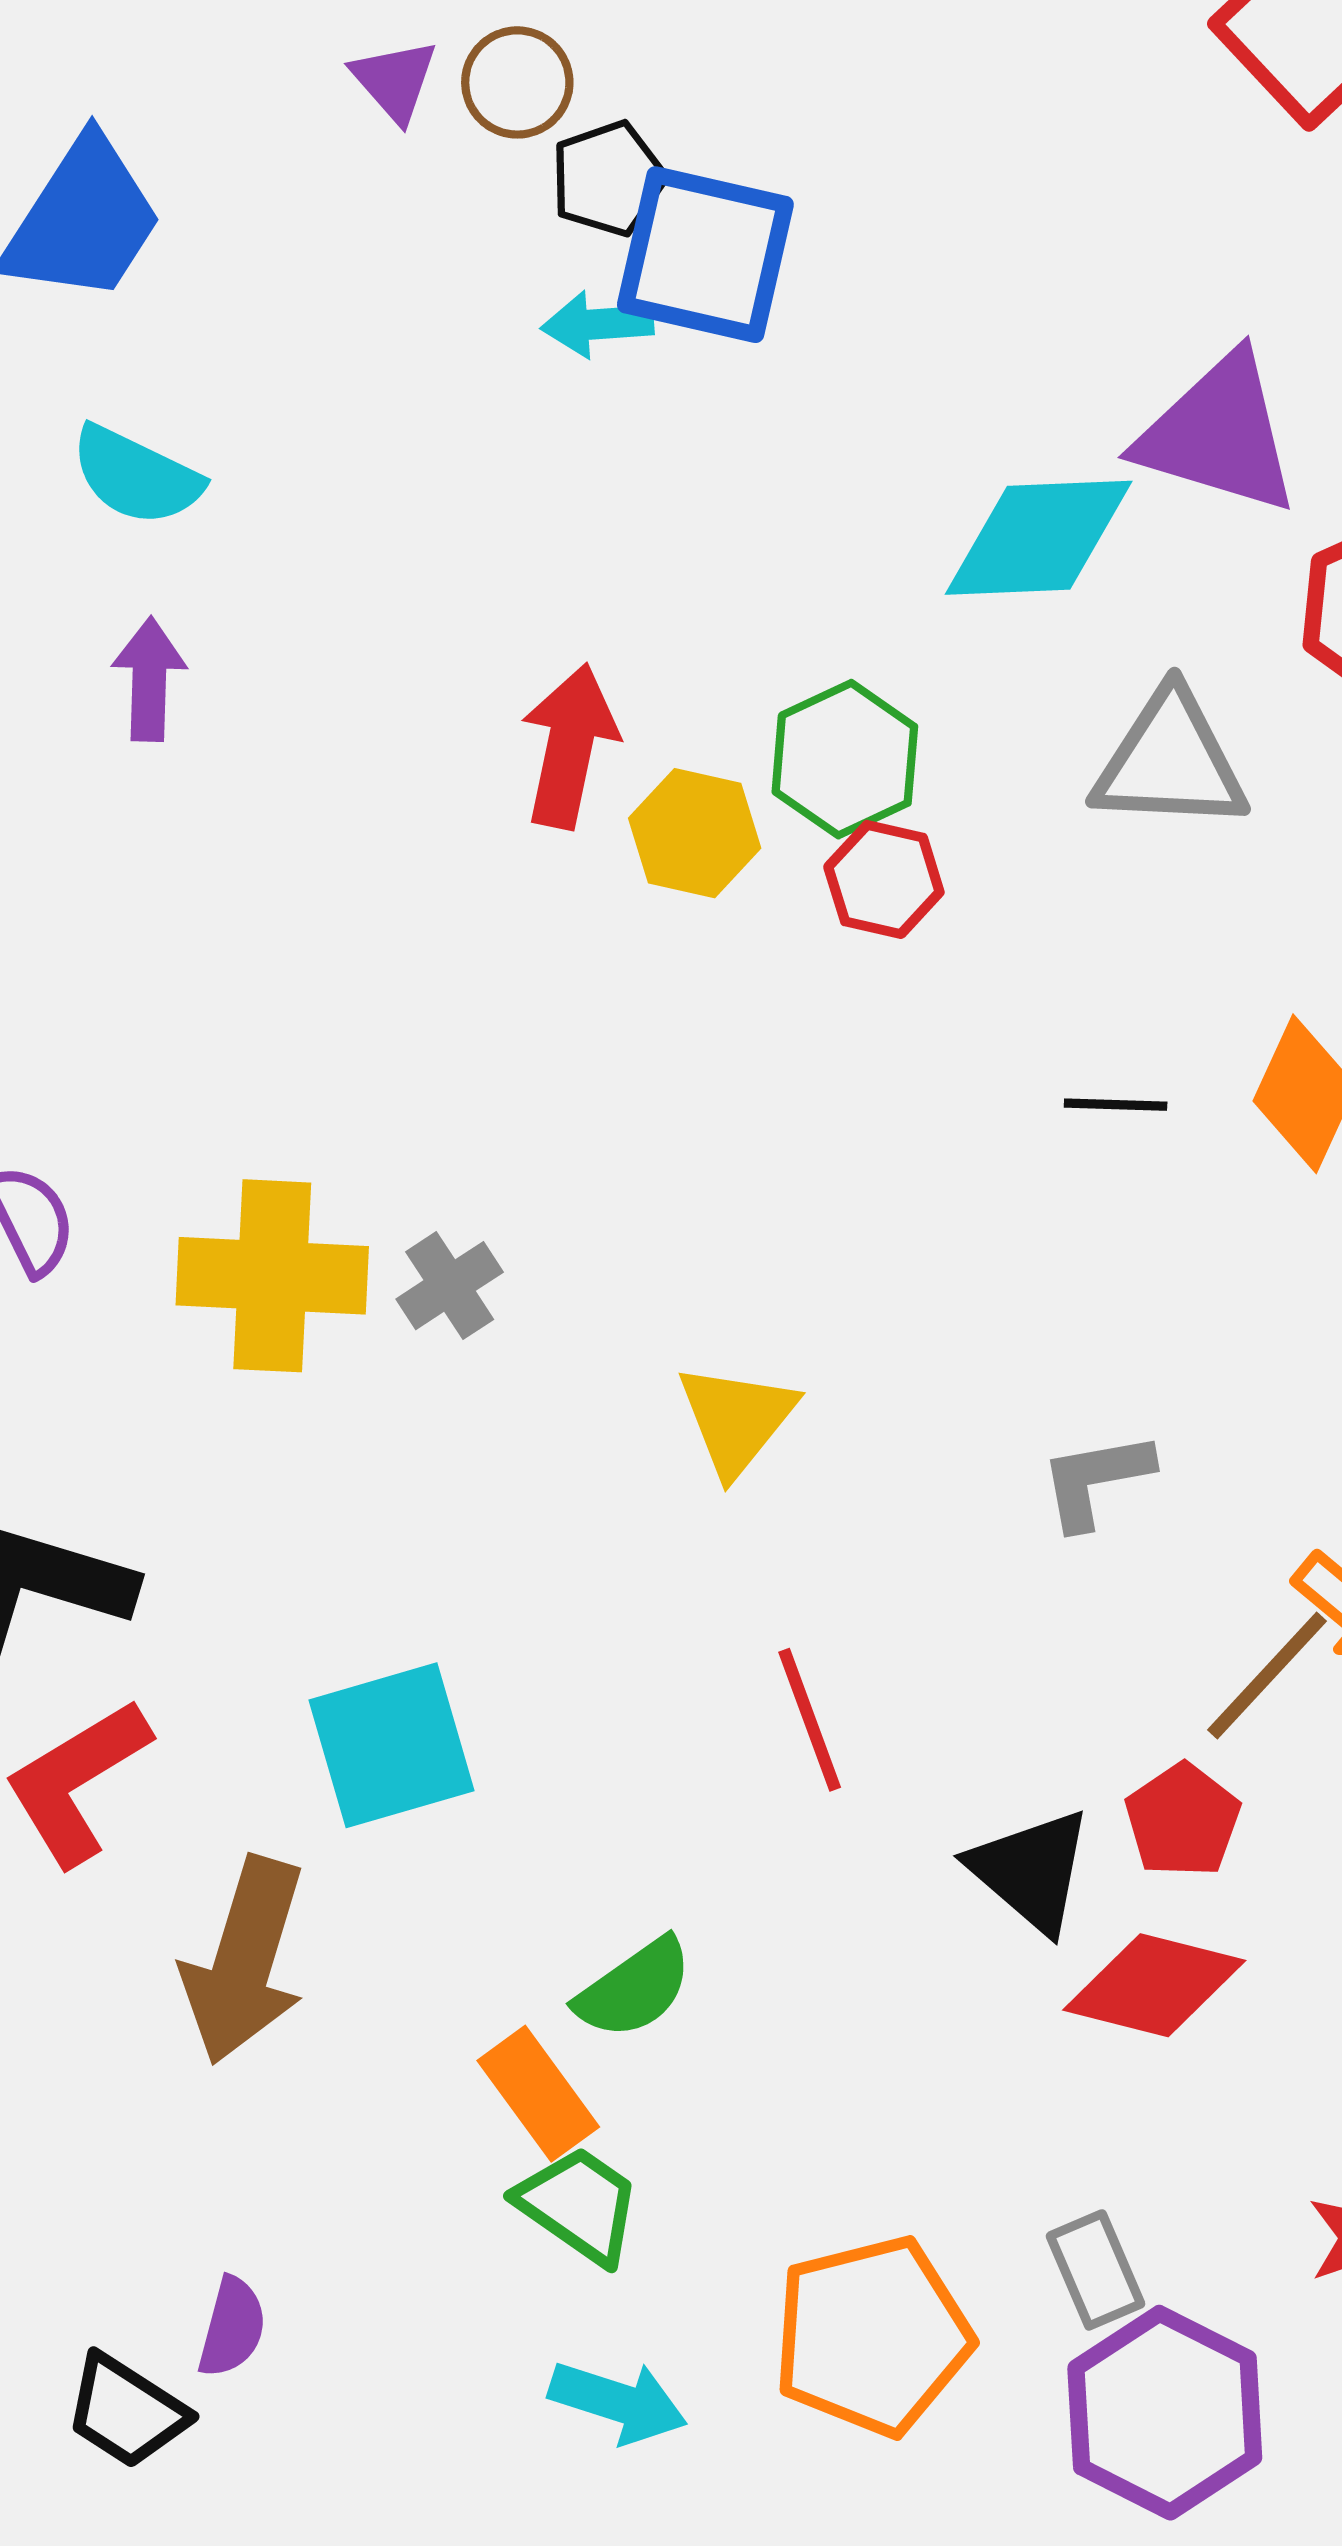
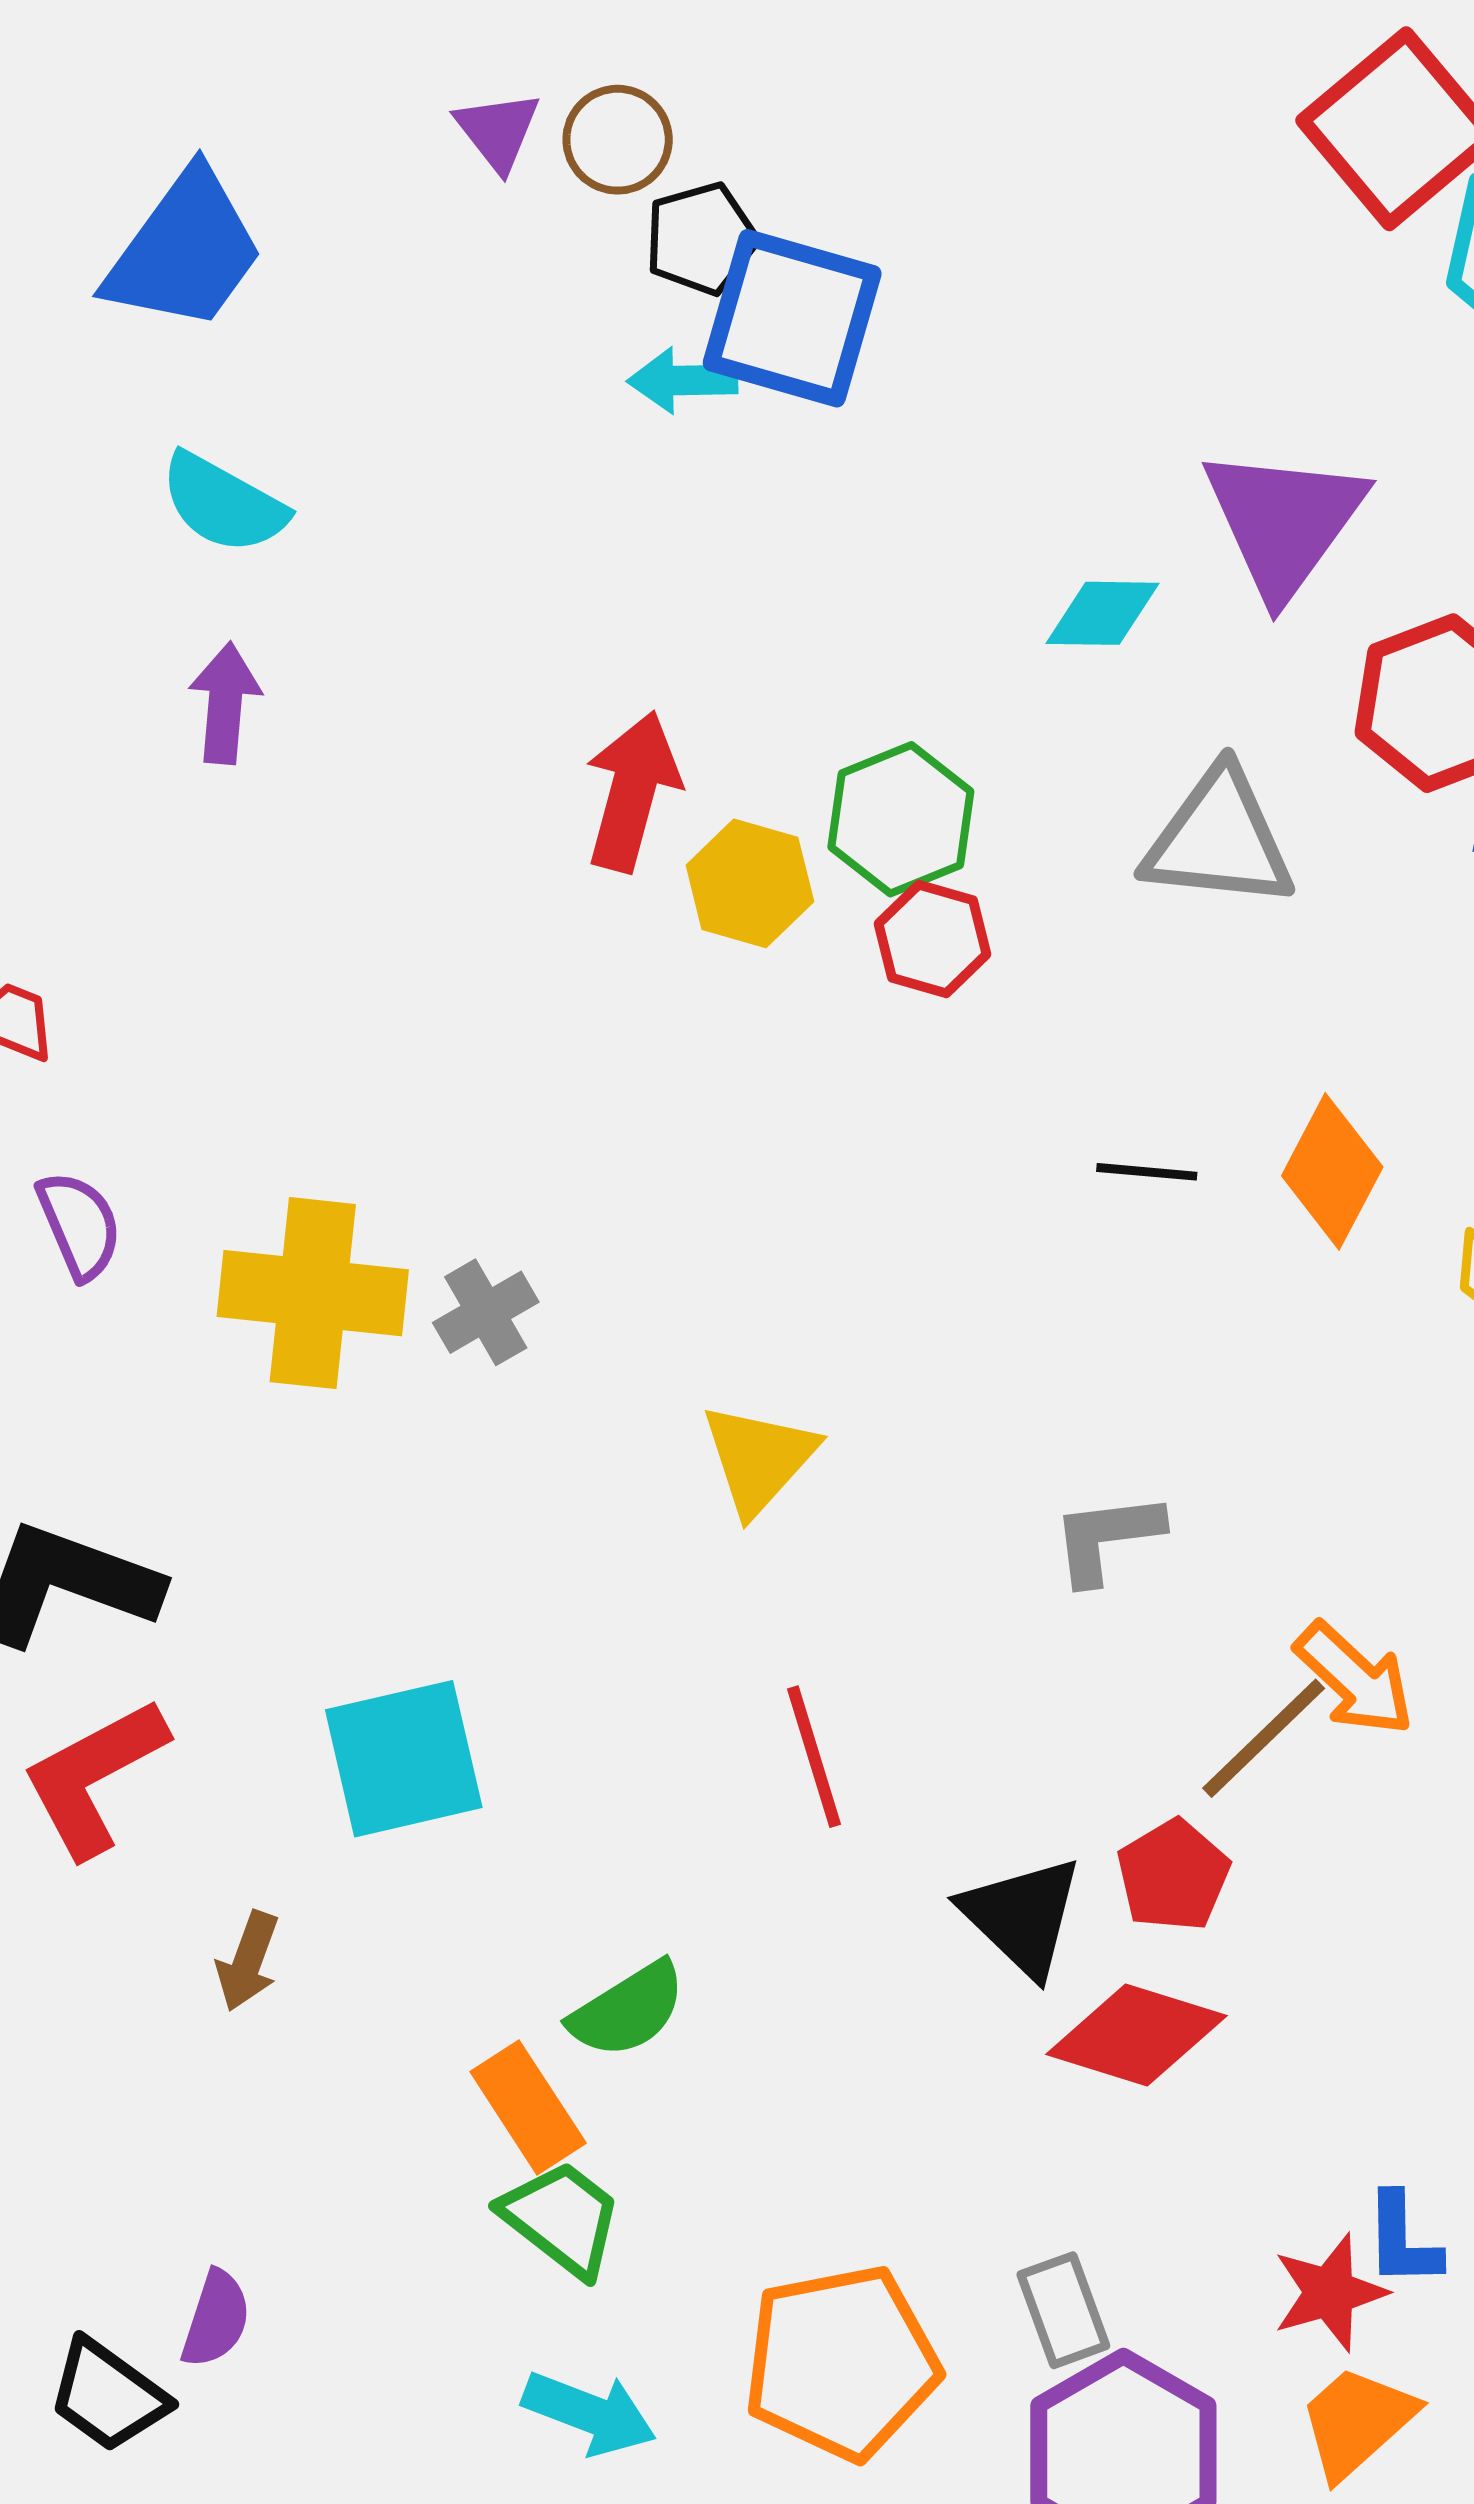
purple triangle: (1218, 434) -> (1284, 522), turned 46
cyan diamond: (1039, 538) -> (1102, 613), size x0.6
brown arrow: (244, 1961) -> (248, 1961), size x0.5

